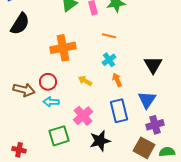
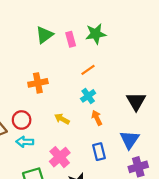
orange line: (109, 36) -> (88, 70), turned -48
orange cross: (63, 48) -> (38, 83), size x0.7
blue rectangle: (119, 111) -> (99, 152), size x0.7

